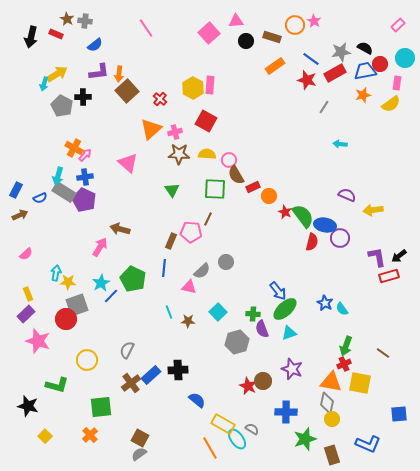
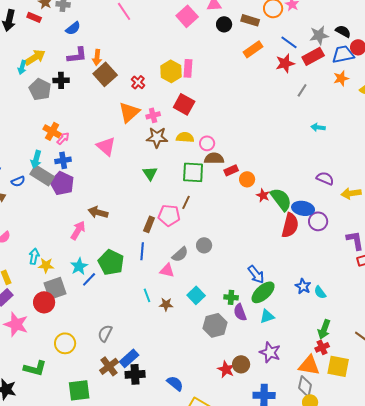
red star: (307, 80) -> (285, 63), turned -30
brown semicircle: (236, 175) -> (214, 158), turned 120
red semicircle: (312, 242) -> (290, 225), size x1.4
black cross: (178, 370) -> (135, 374), moved

